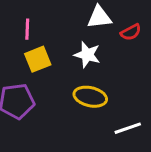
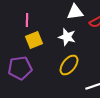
yellow ellipse: (90, 97) -> (69, 65), turned -65

